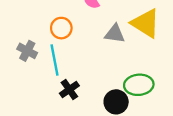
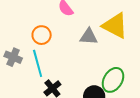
green ellipse: (139, 85) -> (113, 80), turned -50

